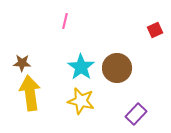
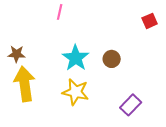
brown circle: (117, 68) -> (112, 59), size x0.6

